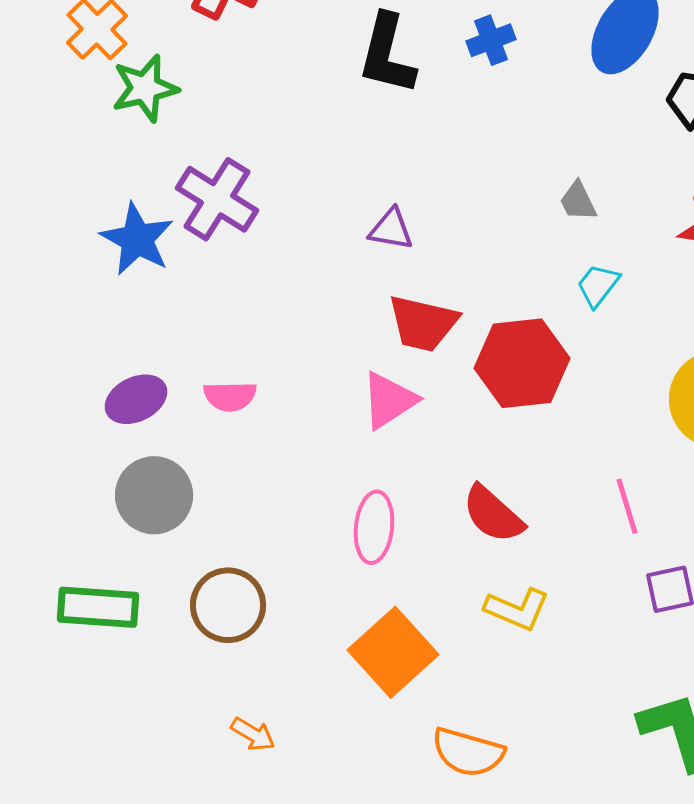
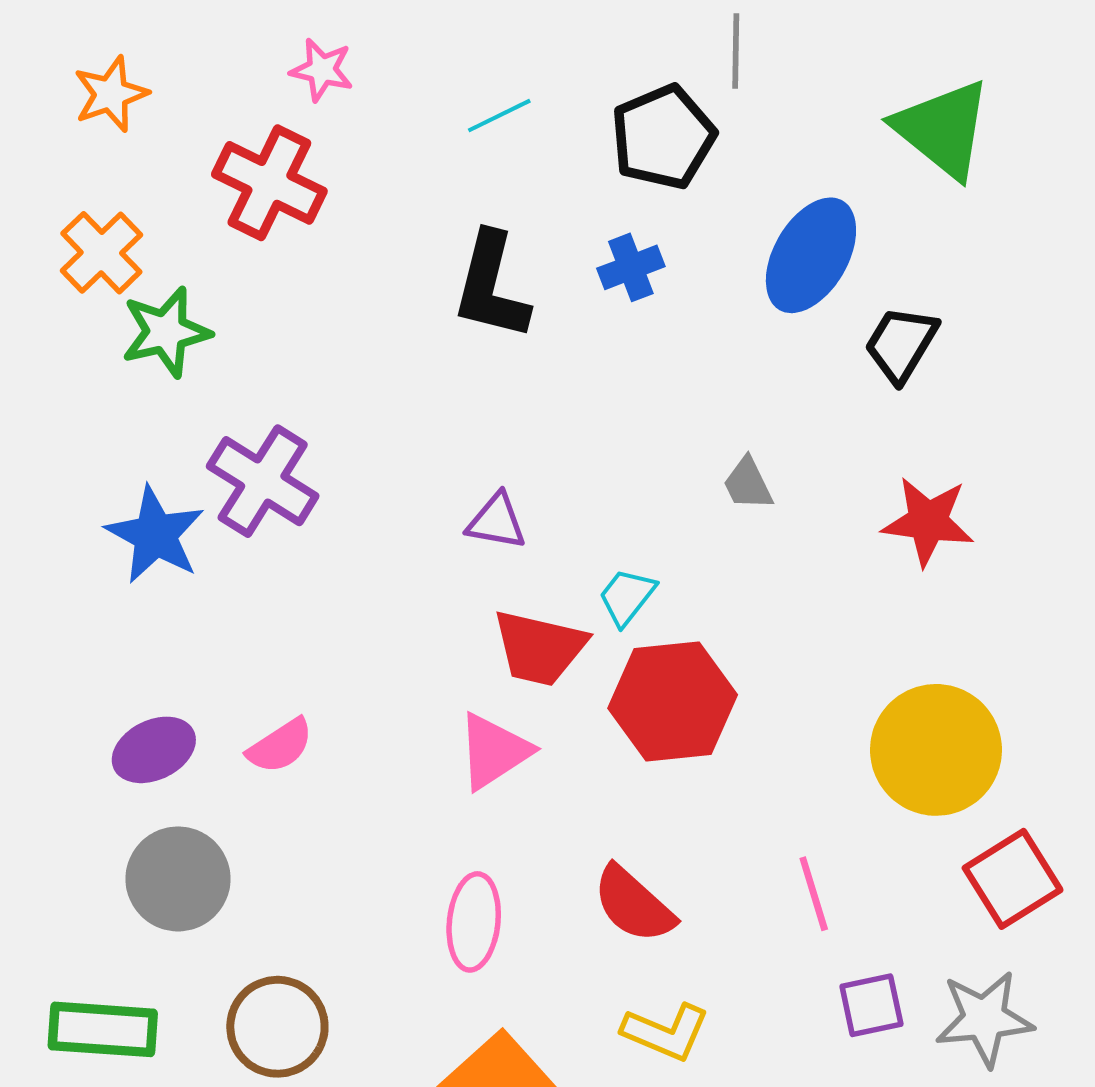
cyan trapezoid: (598, 285) -> (627, 597), moved
pink semicircle: (230, 396) -> (280, 746), turned -32

